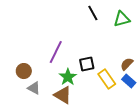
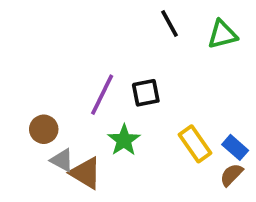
black square: (87, 64) -> (146, 93), moved
brown semicircle: (127, 64) -> (231, 175), moved
brown triangle: (63, 95) -> (86, 173), moved

